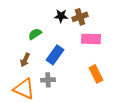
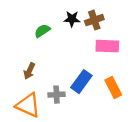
green semicircle: (35, 34) -> (42, 31), moved
blue rectangle: (55, 55) -> (81, 82), moved

